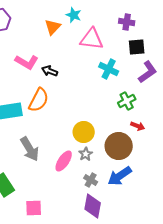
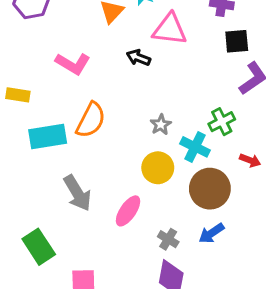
cyan cross: (109, 69) -> (195, 147), moved
black arrow: (50, 71) -> (138, 58), moved
red arrow: (138, 126) -> (250, 160), moved
gray star: (86, 154) -> (161, 125), moved
blue arrow: (120, 176) -> (211, 233), size x0.7

